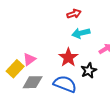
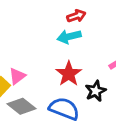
cyan arrow: (81, 33) -> (69, 37), moved
gray diamond: (33, 82) -> (22, 106), turned 40

